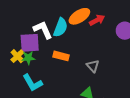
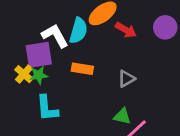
red arrow: (97, 20) -> (126, 30), moved, turned 63
gray triangle: (93, 66) -> (126, 79), turned 48
cyan L-shape: (32, 83) -> (47, 108), turned 30

